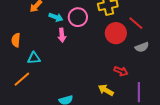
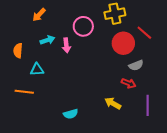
cyan arrow: (56, 17) -> (47, 40), moved, turned -40
gray semicircle: (142, 47) -> (136, 65), moved
orange line: (22, 79) -> (24, 92), turned 48

